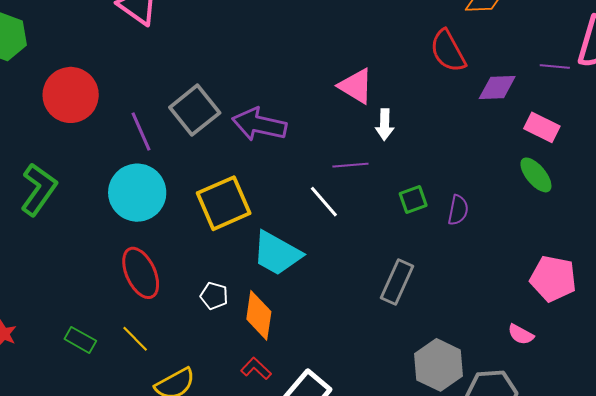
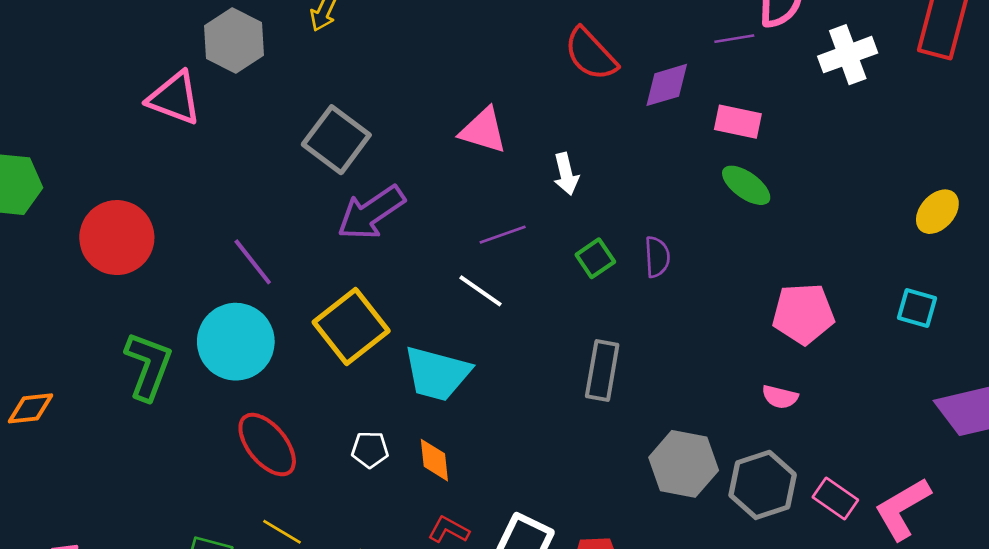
gray square: (195, 110) -> (336, 140), moved
purple arrow: (259, 124) -> (371, 213), turned -32
white arrow: (385, 125) -> (566, 174), moved
purple line: (141, 132) -> (253, 262), moved
green L-shape: (39, 189) -> (148, 366), moved
orange diamond: (259, 315) -> (434, 460), size x0.7

